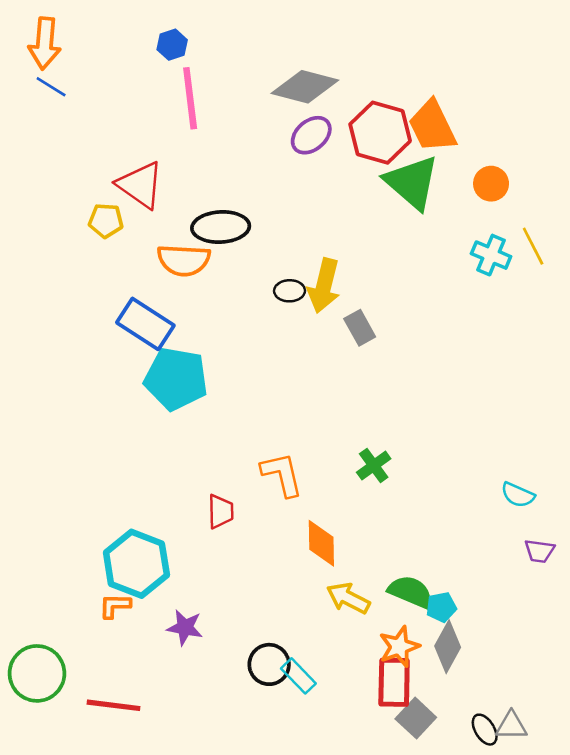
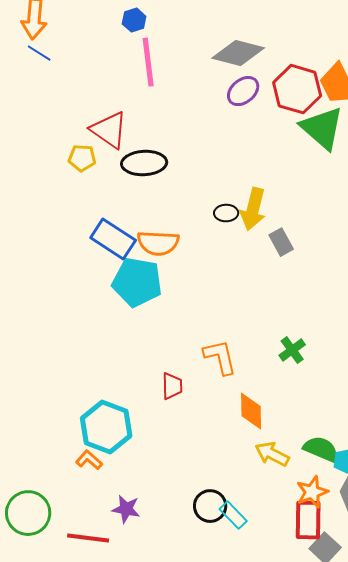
black ellipse: (221, 227) -> (144, 163), moved
orange semicircle: (184, 260) -> (158, 243), moved
orange L-shape: (115, 606) -> (89, 460), turned 40
purple star: (185, 627) -> (126, 509), moved

